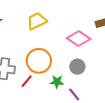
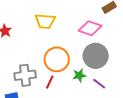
yellow trapezoid: (37, 21) -> (45, 21), turned -135
gray circle: (77, 67) -> (96, 56), size x1.6

